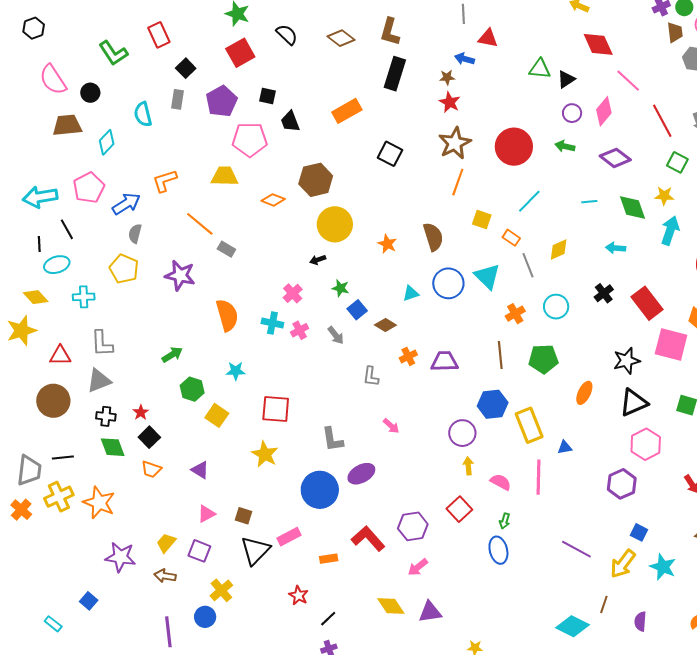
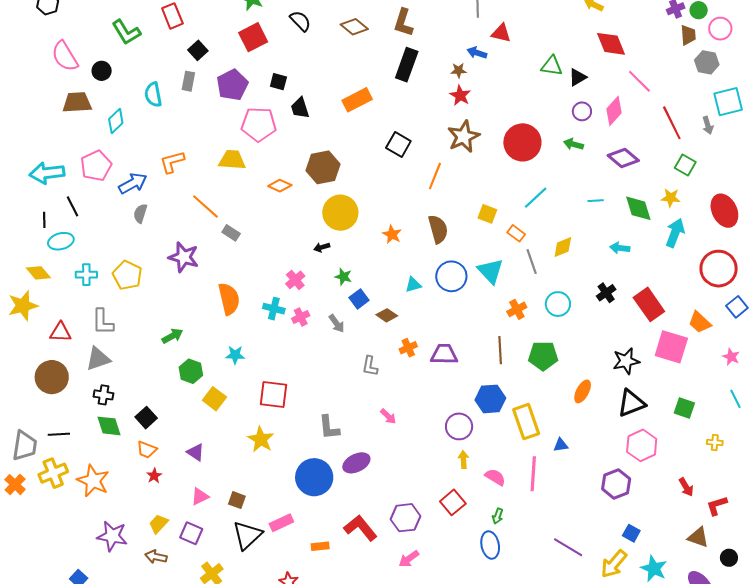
orange line: (458, 182) -> (435, 176), moved
yellow pentagon: (124, 269) -> (127, 275), moved
red star: (141, 412) -> (154, 476), moved

